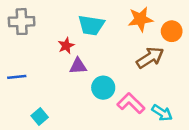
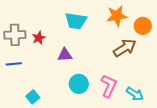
gray cross: (22, 22) -> (15, 35), moved
red star: (66, 46) -> (39, 38), moved
cyan circle: (103, 88) -> (79, 84), moved
pink L-shape: (131, 103) -> (109, 86), turned 70

